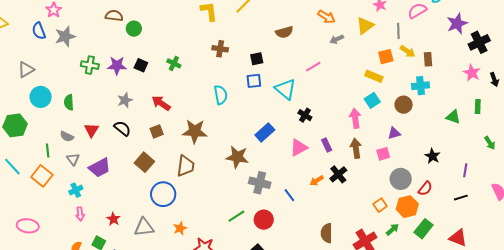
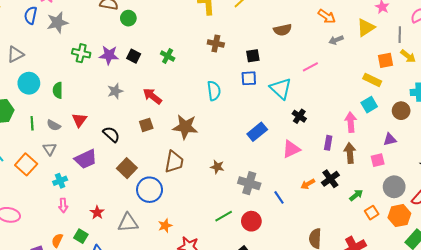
blue semicircle: (39, 31) -> (31, 15), turned 30
black semicircle: (122, 128) -> (111, 134), moved
purple rectangle: (327, 145) -> (328, 143), moved, turned 32
green line: (48, 151) -> (32, 123), moved
brown star: (237, 157) -> (217, 167), moved, size x0.6
gray triangle: (73, 159) -> (50, 149), moved
brown square: (144, 162) -> (127, 168), moved
green arrow: (392, 229) -> (356, 195), moved

